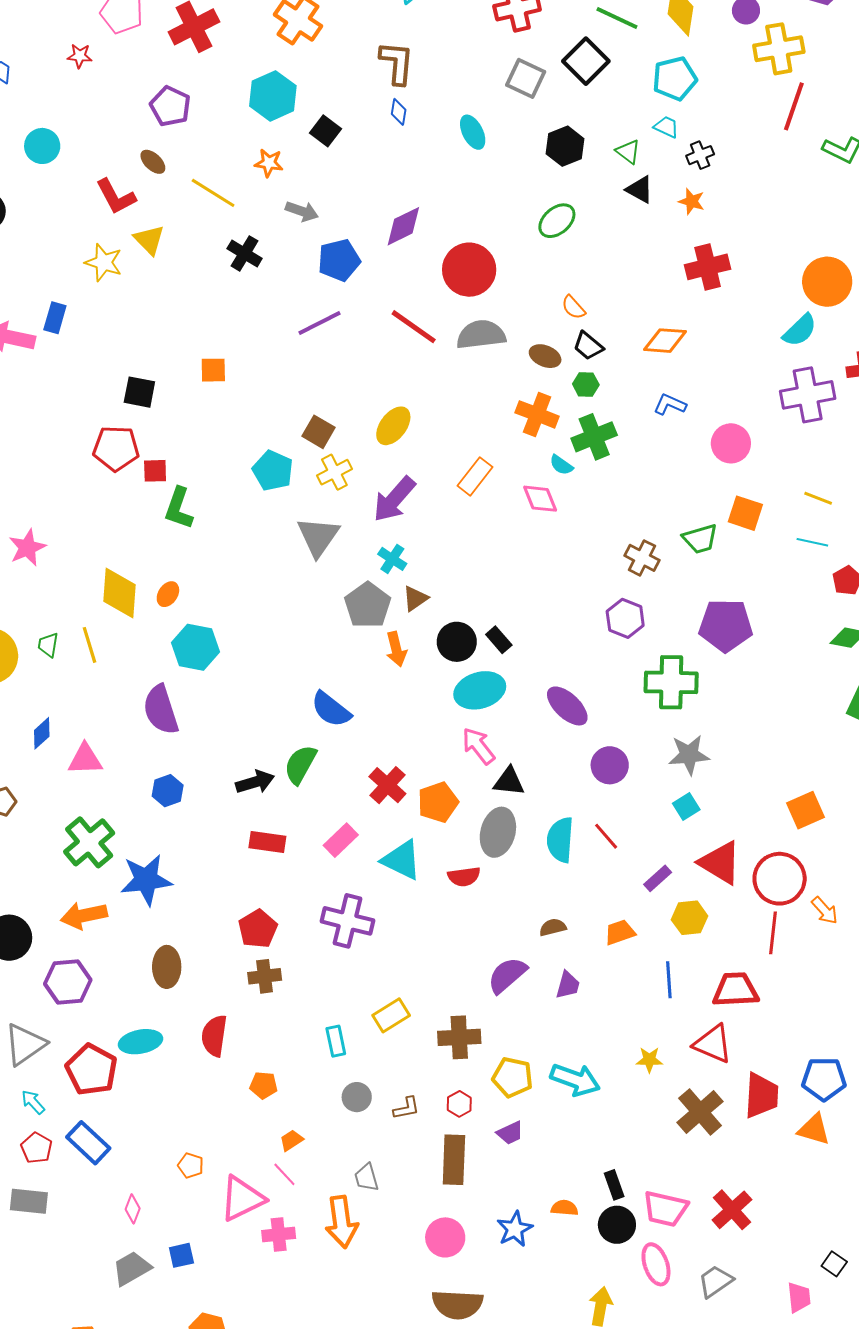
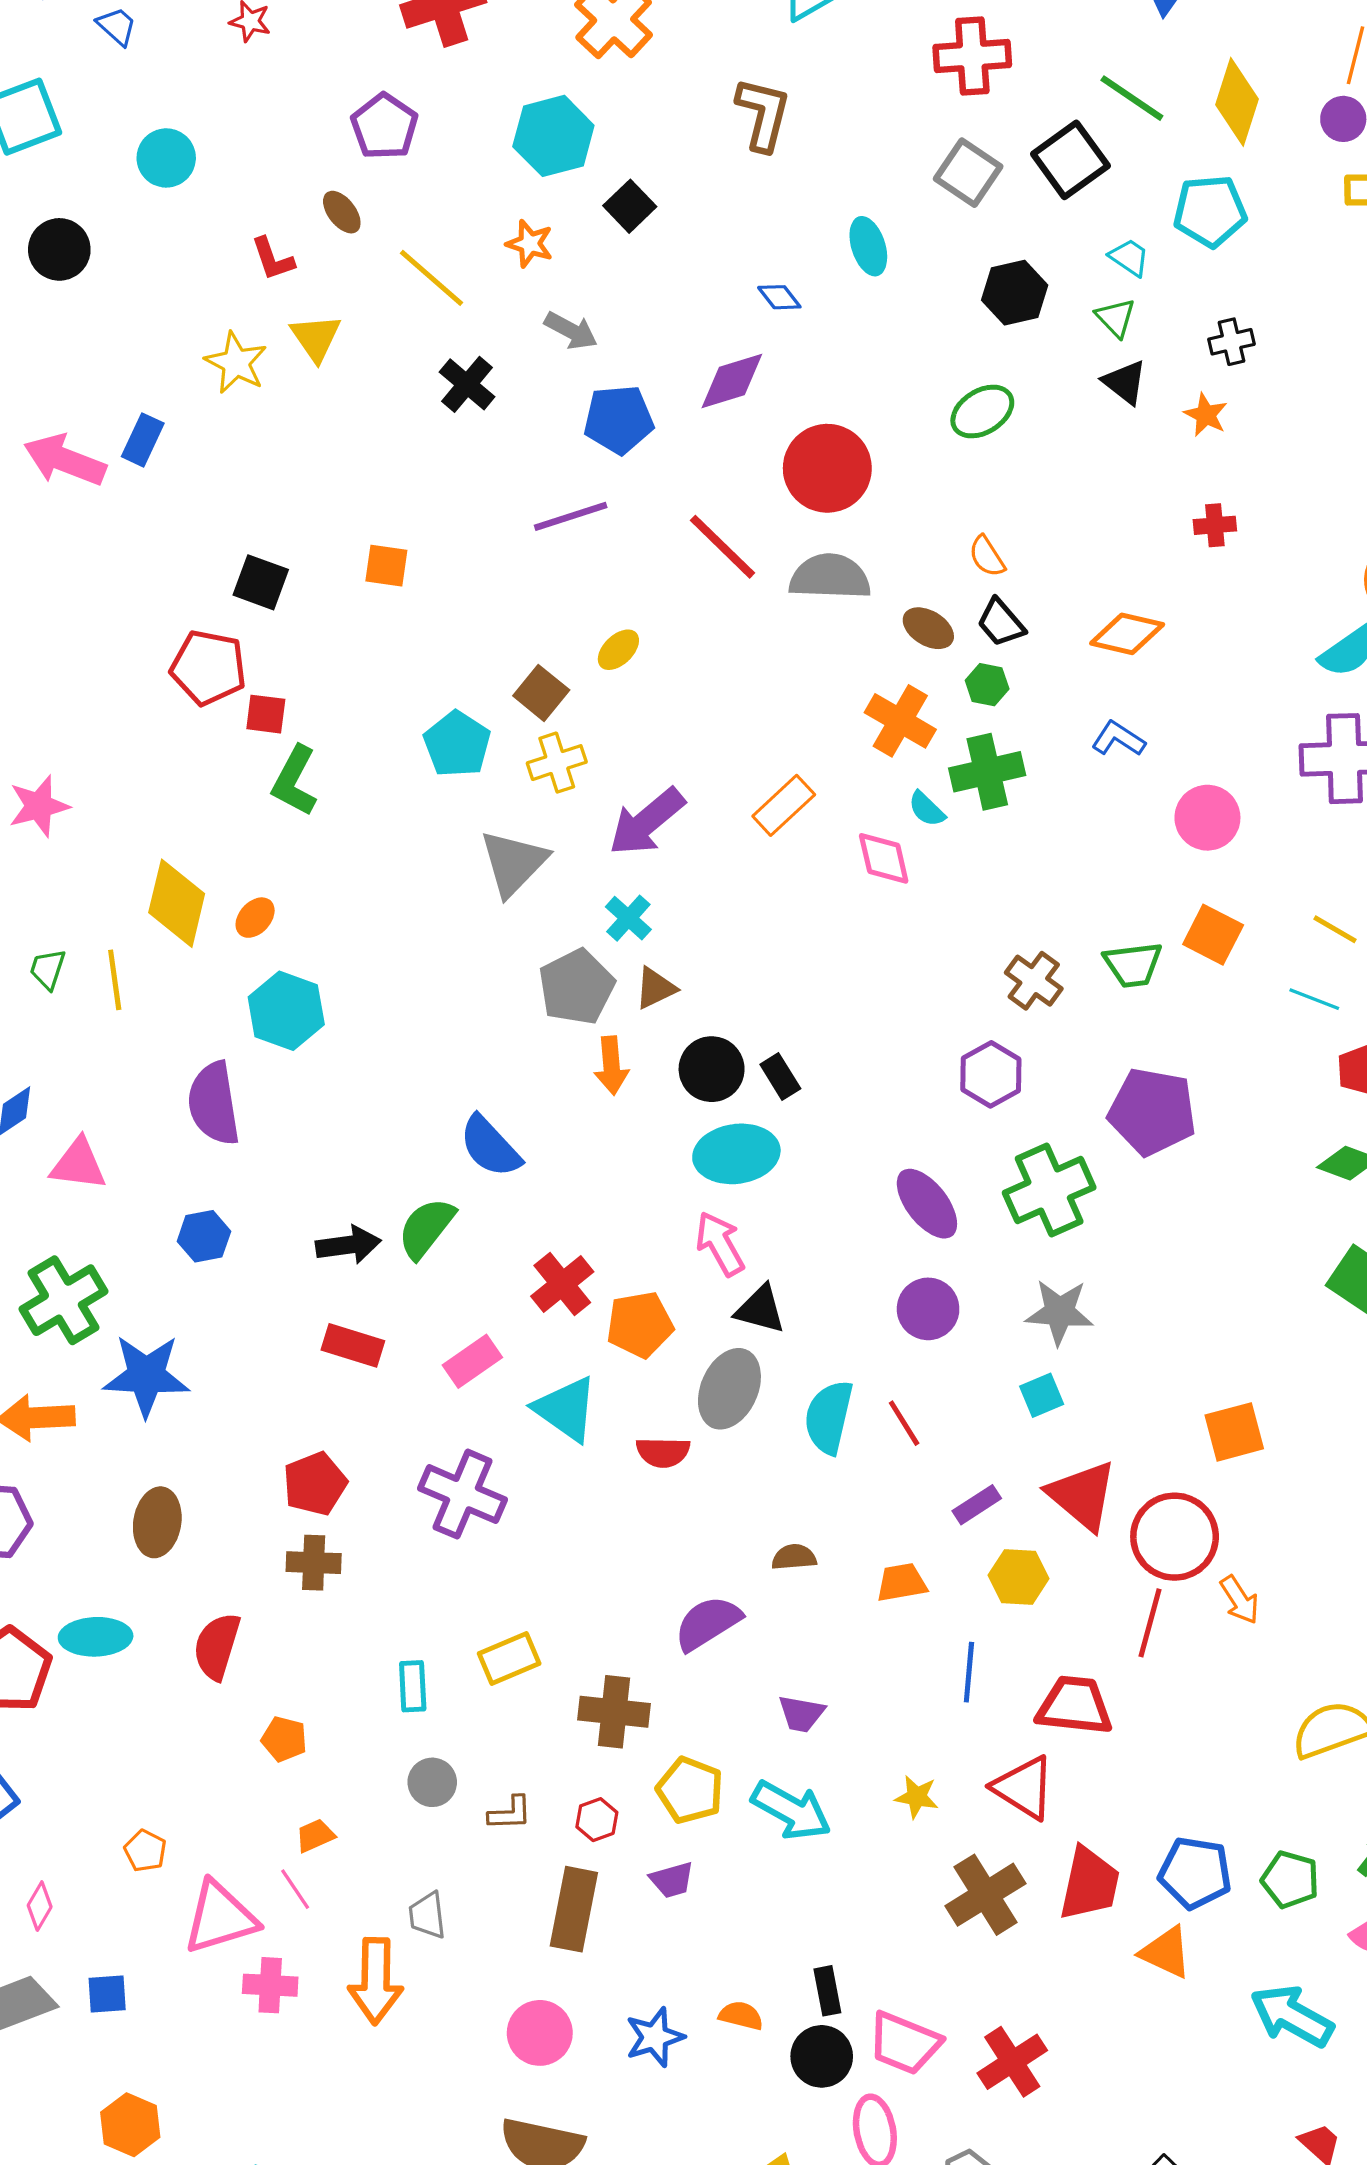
blue diamond: (399, 112) -> (779, 297), moved, turned -56
cyan trapezoid: (666, 127) -> (1129, 257), moved
red L-shape: (116, 197) -> (273, 259), size x0.7
red cross: (708, 267) -> (1215, 525), size x0.6
yellow ellipse: (393, 426) -> (618, 650), moved, size x0.7
green cross: (671, 682) -> (1049, 1190), turned -34
purple ellipse: (567, 706) -> (927, 1204), moved
purple trapezoid: (568, 985) -> (801, 1714), moved, turned 76

